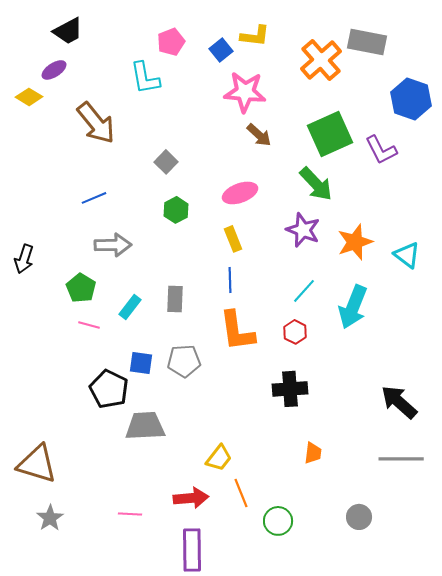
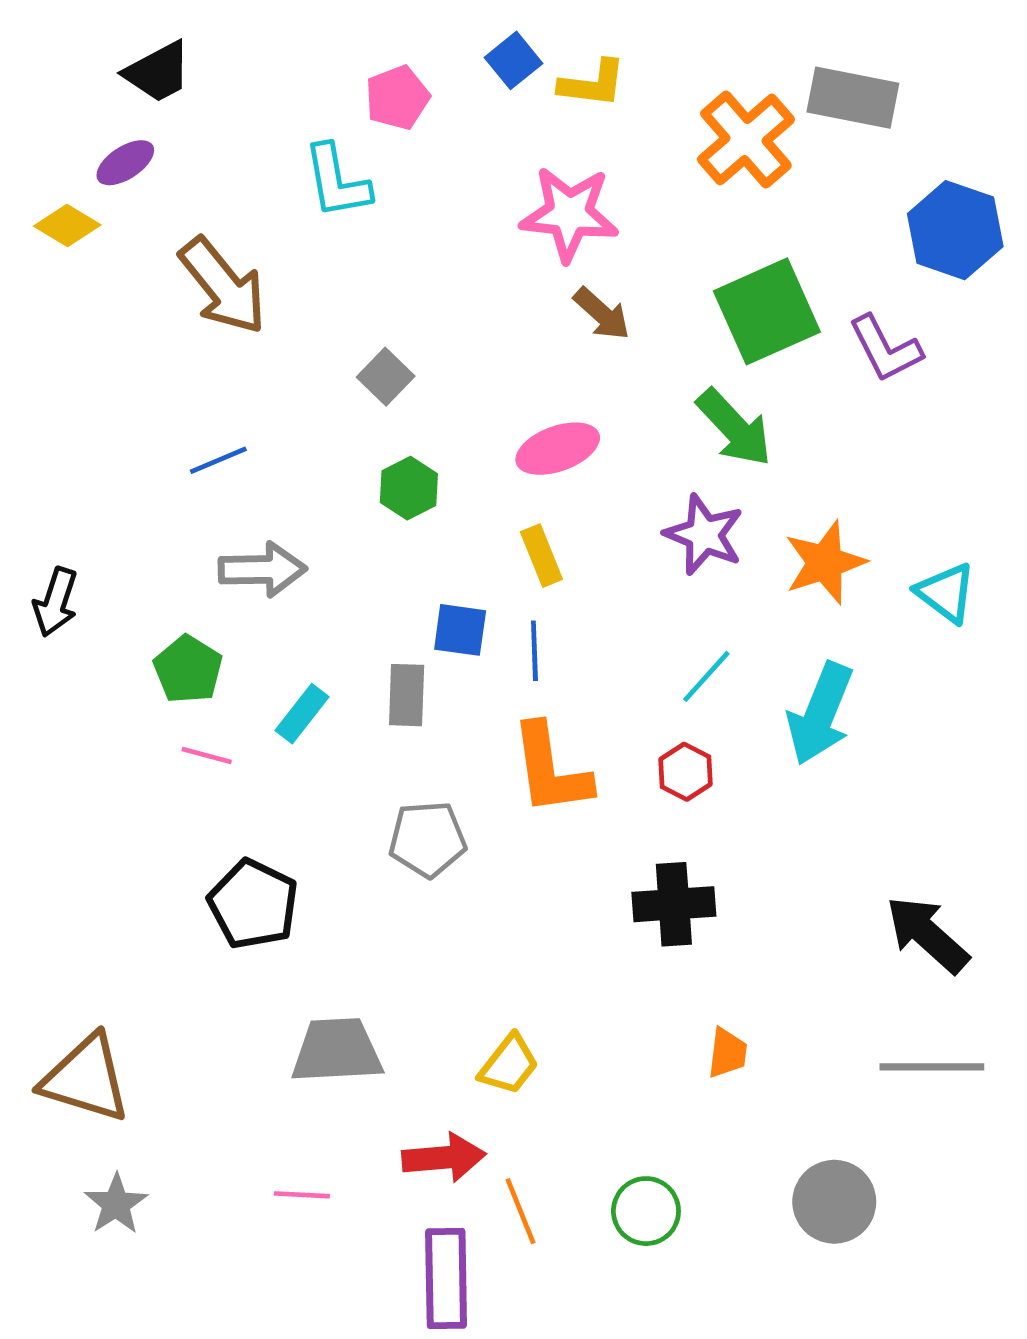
blue square: (221, 50) -> (514, 60), moved
blue square: (141, 363) -> (460, 630), moved
gray trapezoid: (145, 426) -> (337, 1051), moved
orange line: (241, 493) -> (520, 1211), moved
gray circle: (359, 517) -> (834, 1202), size x1.4

